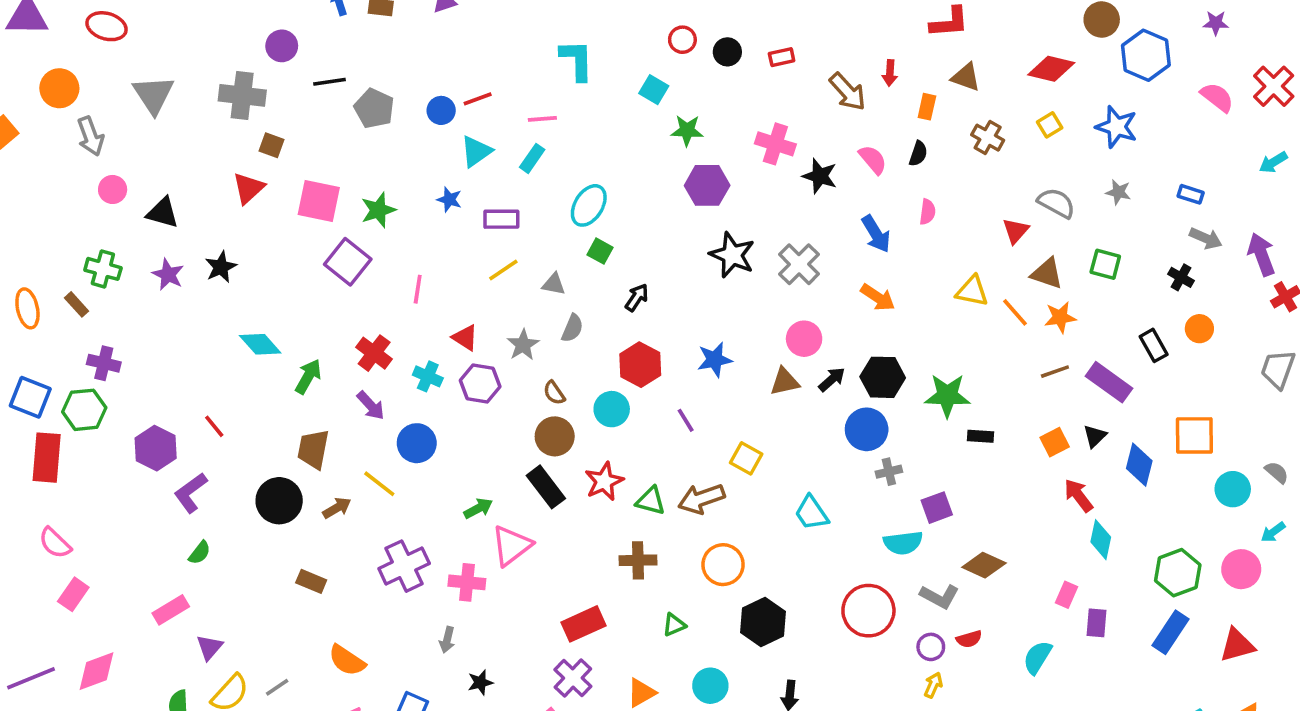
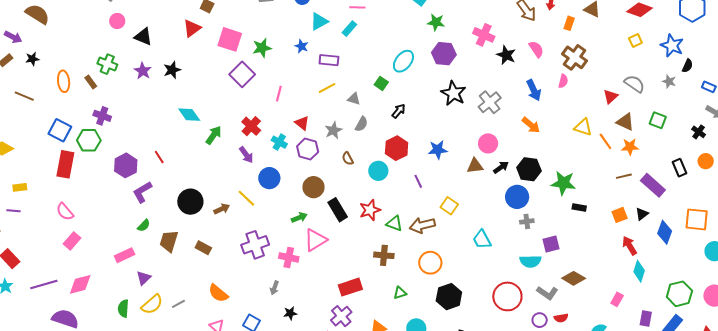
brown cross: (988, 138) -> (575, 57), moved, size x1.4
black semicircle: (918, 154) -> (687, 66), moved
cyan ellipse: (589, 205) -> (403, 61), moved
brown circle: (555, 436) -> (313, 187), moved
brown trapezoid: (313, 449) -> (169, 241), moved
purple rectangle: (1096, 623) -> (646, 318), moved

